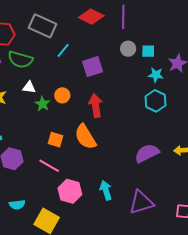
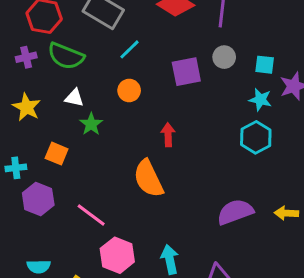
cyan square: (148, 51) -> (265, 65), moved
purple square: (93, 67) -> (186, 72), moved
orange circle: (62, 95) -> (129, 90), moved
red arrow: (96, 106) -> (168, 135), size x0.7
orange square: (55, 140) -> (57, 154), moved

